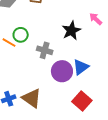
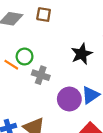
gray cross: (45, 50) -> (41, 75), moved

